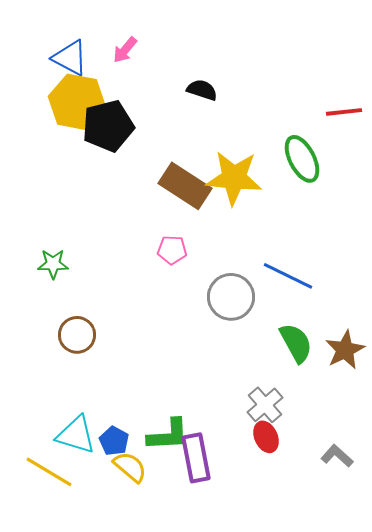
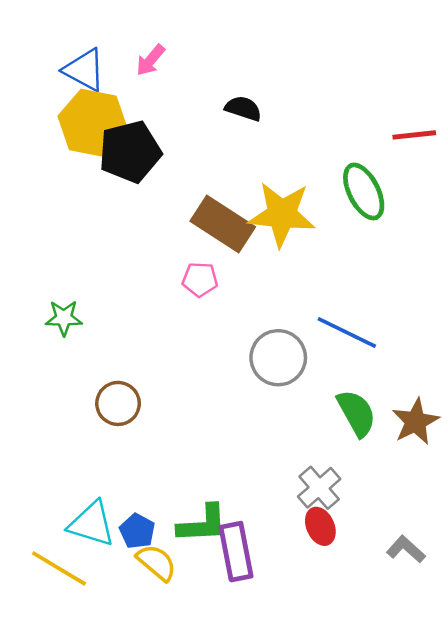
pink pentagon: (172, 250) -> (200, 279), moved
brown circle: (77, 335) -> (118, 403), moved

